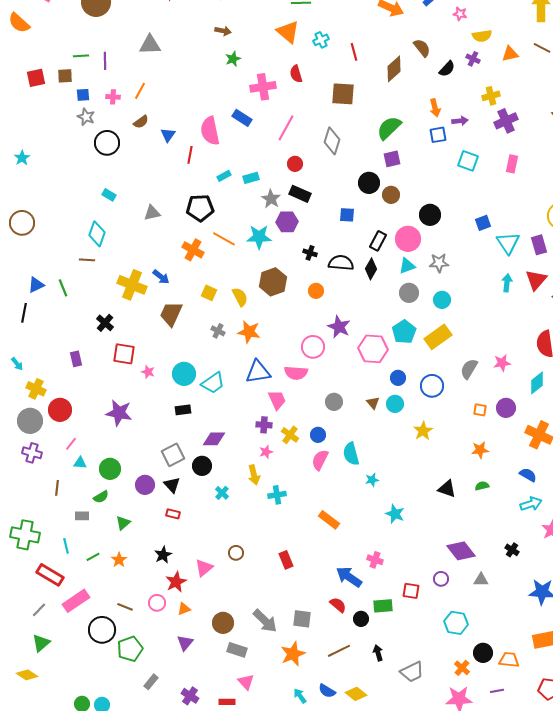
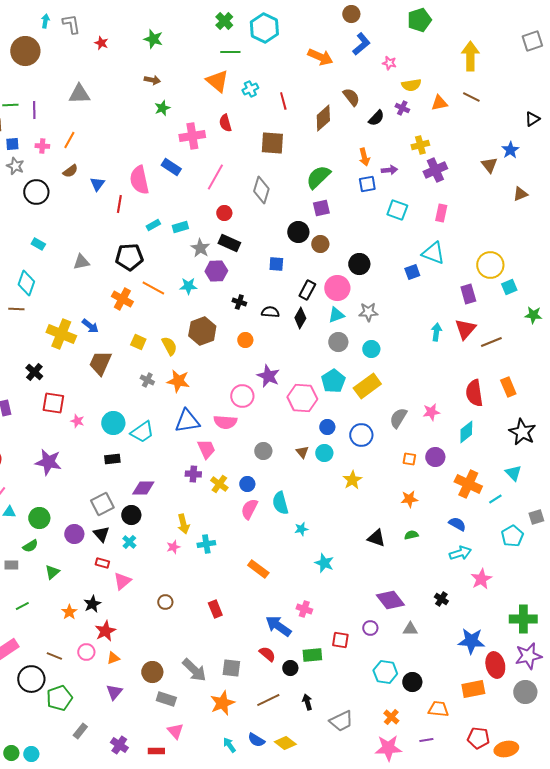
cyan star: (259, 237) -> (188, 286), size x0.7
cyan triangle: (508, 243) -> (433, 253), moved, turned -35
black semicircle: (341, 263) -> (270, 312), size x0.7
pink star: (266, 452) -> (173, 547), moved
cyan cross: (222, 493) -> (129, 542), moved
orange star: (119, 560) -> (69, 612), moved
pink triangle: (204, 568) -> (122, 581), moved
black circle: (483, 653) -> (412, 682), moved

